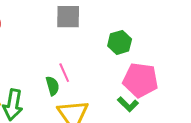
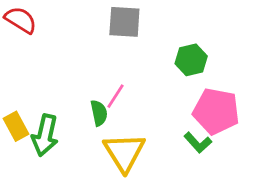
pink line: (64, 73) -> (115, 96), turned 54

